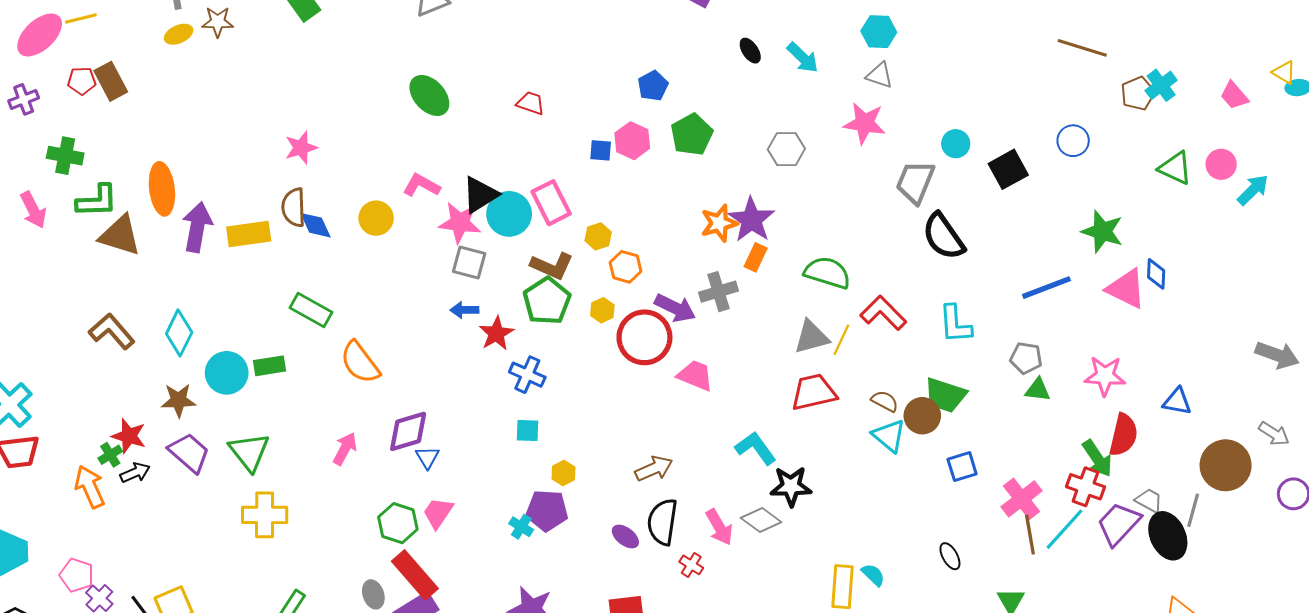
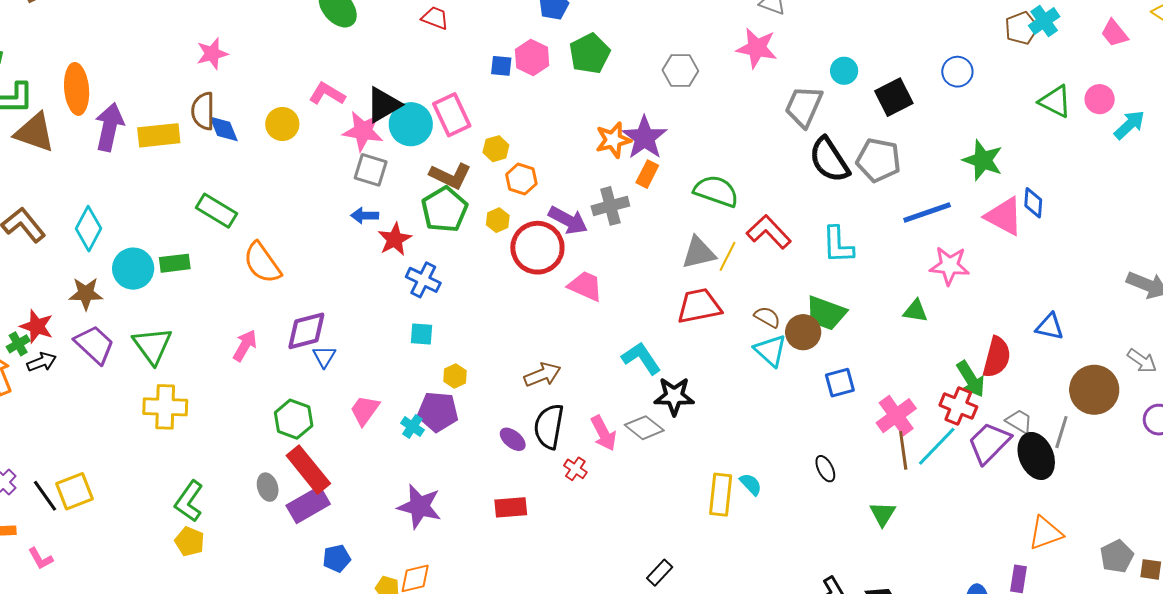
gray pentagon: (1026, 358) -> (878, 160), moved, size x1.4
pink star: (1105, 376) -> (949, 266), moved
pink trapezoid: (438, 513) -> (365, 410), moved

